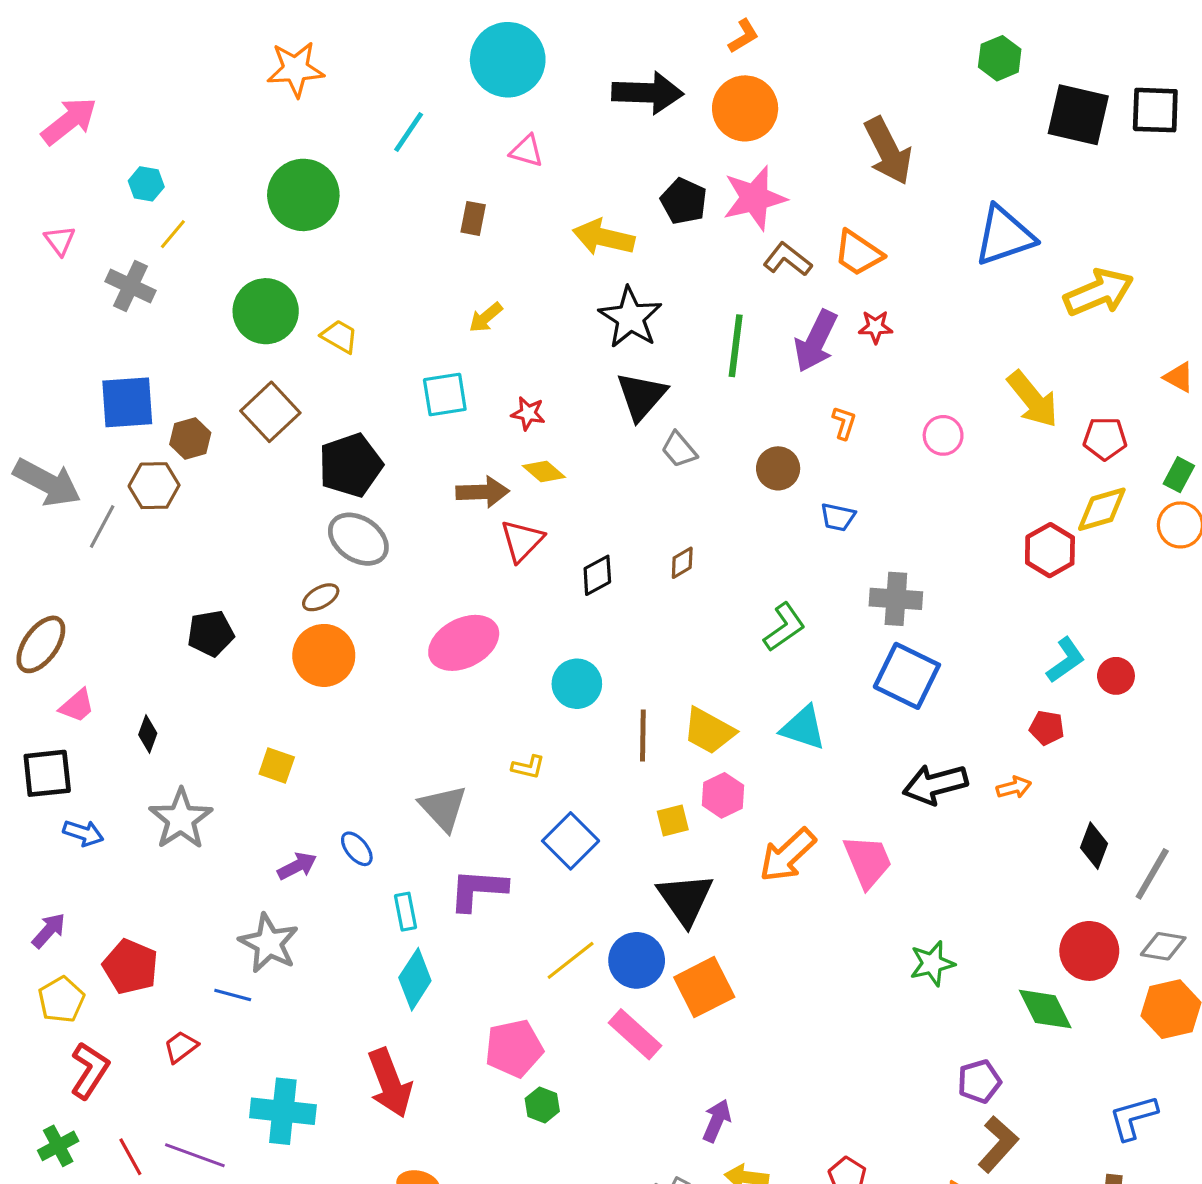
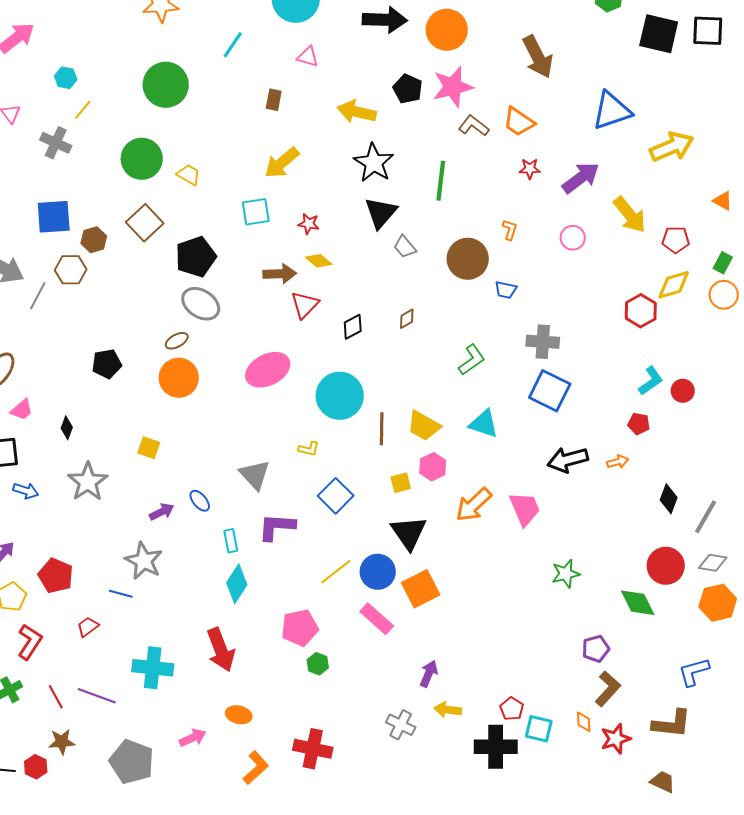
yellow arrow: (486, 318) -> (282, 163), size x1.6
purple arrow: (816, 341) -> (581, 178), moved, turned -153
brown circle: (778, 468) -> (468, 259), size x1.5
cyan circle: (577, 684) -> (340, 396), size x1.5

